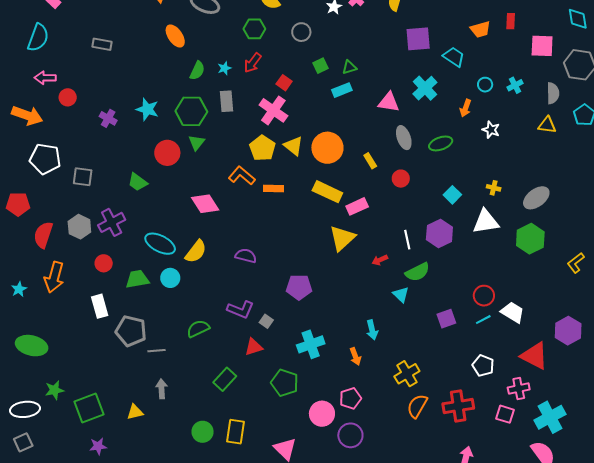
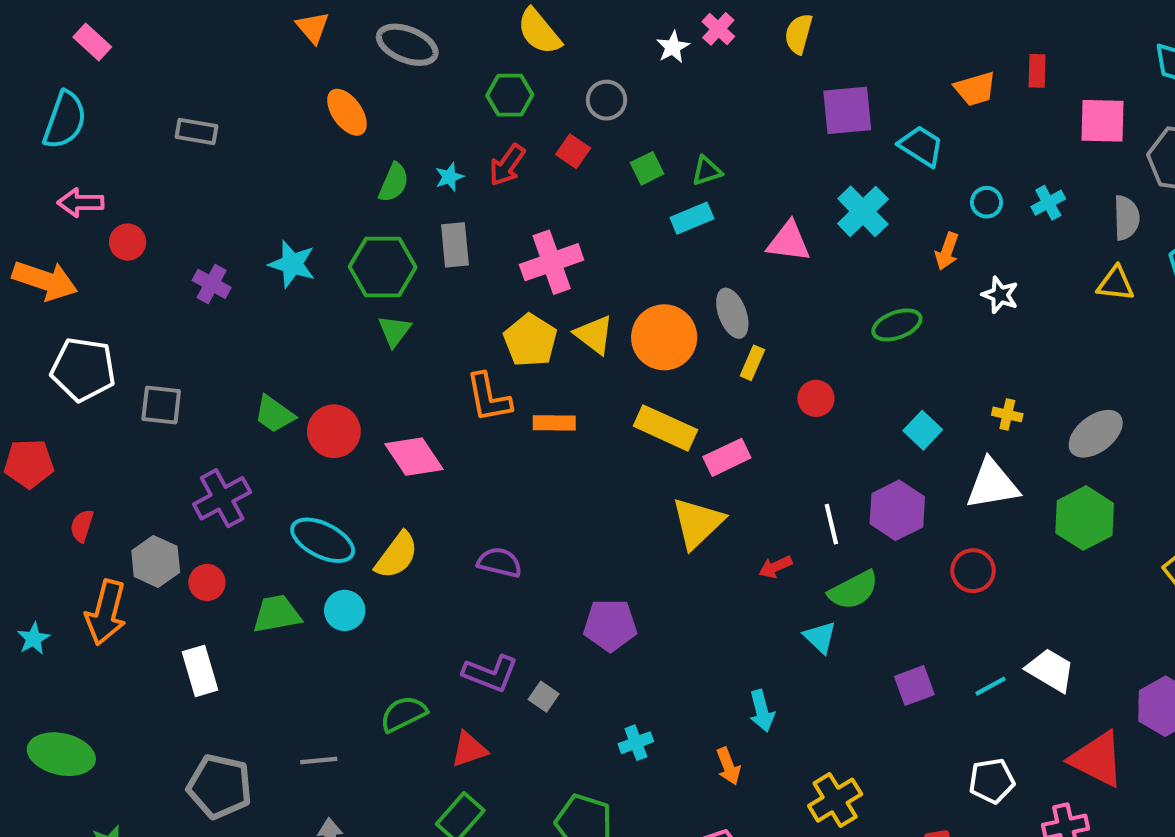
red square: (284, 83) -> (573, 151), moved
pink cross: (273, 110) -> (552, 262), turned 36
gray ellipse: (404, 138) -> (732, 313), moved
red circle: (167, 153) -> (334, 431), moved
yellow rectangle: (370, 161) -> (752, 363), turned 56
orange L-shape: (242, 176) -> (489, 398), turned -140
gray hexagon: (79, 227) -> (156, 561), moved
red semicircle: (43, 235) -> (82, 526), size x0.6
red circle: (484, 296) -> (973, 571), moved
gray pentagon: (131, 331) -> (220, 786), moved
cyan cross: (311, 344) -> (636, 743), size x0.6
red triangle: (254, 347) -> (469, 749), moved
white pentagon: (483, 366) -> (992, 781), turned -30

